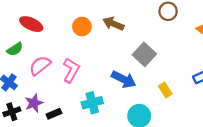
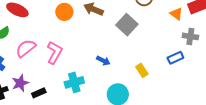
gray square: (144, 54) -> (127, 25), moved
blue arrow: (124, 79) -> (103, 61), size x0.6

